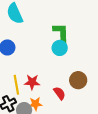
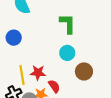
cyan circle: (60, 48) -> (67, 53), moved
red semicircle: (59, 93) -> (54, 86), moved

